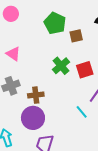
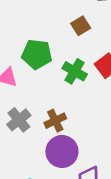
green pentagon: (55, 23) -> (37, 54), moved

